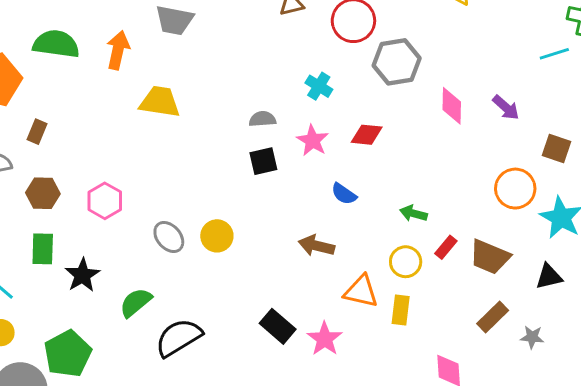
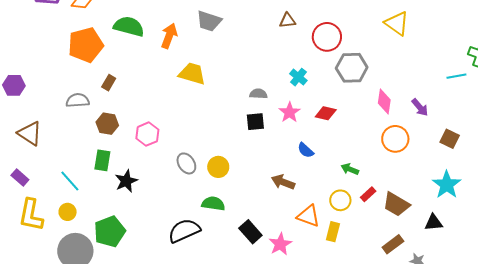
orange circle: (515, 189) -> (395, 139), moved
green semicircle: (136, 302) -> (213, 204), moved, turned 40

